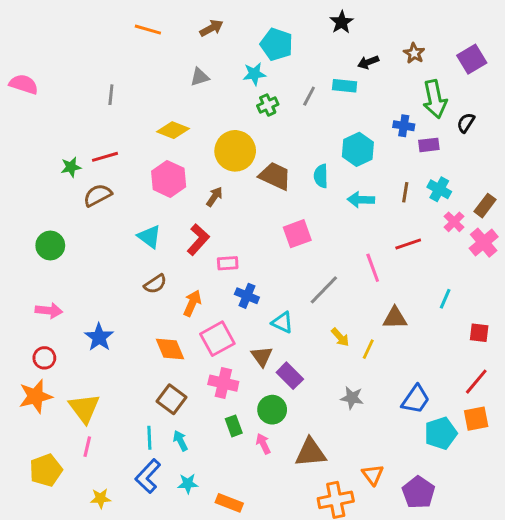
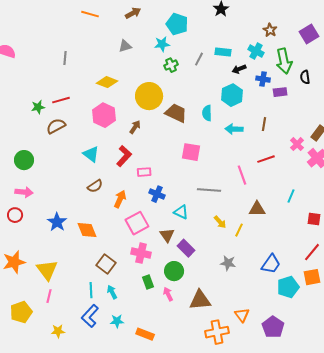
black arrow: (368, 62) -> (239, 69), moved
black semicircle: (466, 123) -> (305, 77), turned -40
cyan cross: (439, 189) -> (256, 51), moved
pink square: (297, 234) -> (191, 152), turned 30
gray line: (324, 290) -> (209, 190), turned 50
pink arrow: (49, 311) -> (24, 192), moved
orange diamond: (170, 349) -> (87, 230), moved
red circle: (44, 358) -> (15, 215), moved

